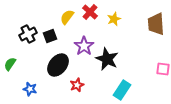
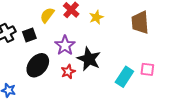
red star: (77, 85) -> (68, 72), moved
cyan rectangle: (122, 90) -> (124, 77), moved

